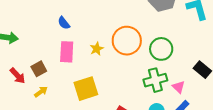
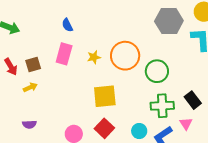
green cross: (155, 80) -> (162, 106), moved
pink triangle: (179, 87) -> (186, 124), moved
yellow square: (86, 89) -> (105, 96), moved

